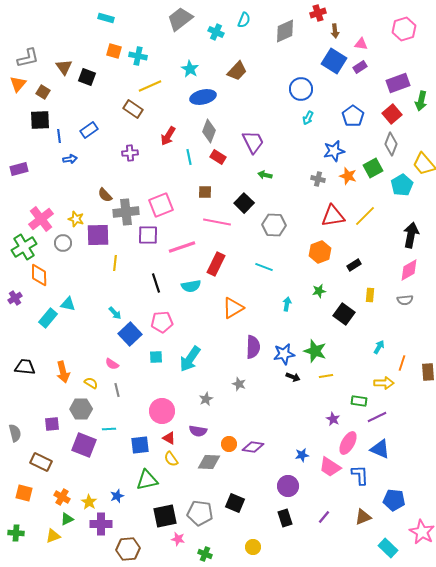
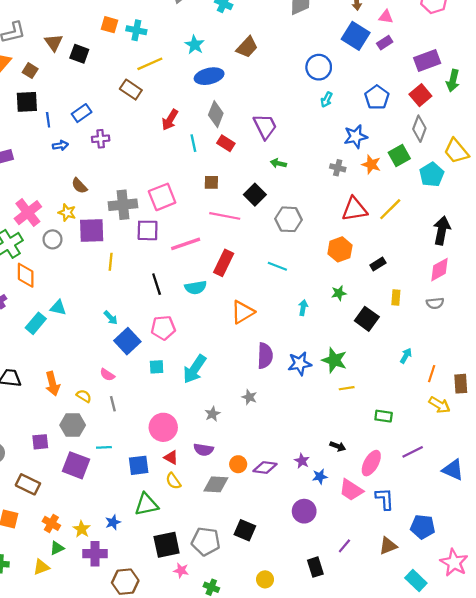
purple cross: (130, 153) -> (101, 139), moved
brown semicircle: (105, 195) -> (79, 186), moved
black arrow: (293, 377) -> (338, 446), moved
yellow arrow: (384, 383) -> (439, 405), moved, turned 30
purple line: (377, 417) -> (413, 452), moved
purple star: (333, 419) -> (302, 461), moved
blue triangle: (380, 449) -> (453, 470), moved
black rectangle: (285, 518) -> (315, 567), moved

